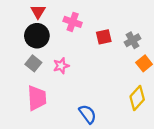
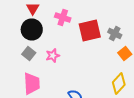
red square: (104, 37) -> (90, 30), size x1.6
gray cross: (133, 40) -> (115, 34), turned -32

